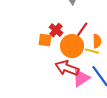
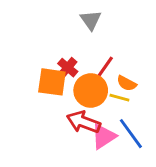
orange square: (45, 40) -> (52, 82), size x1.5
orange semicircle: (97, 41) -> (127, 83), turned 120

